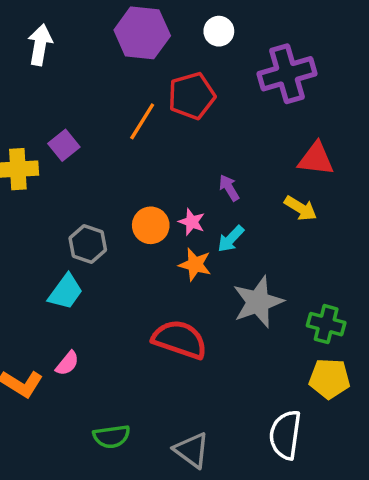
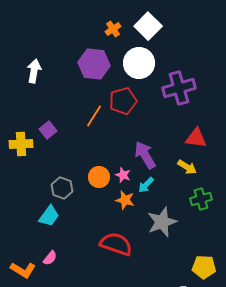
white circle: (219, 31) -> (139, 63), size x1.8
purple arrow: (229, 188) -> (145, 155), size x1.8
green cross: (326, 324) -> (201, 199), moved, turned -30

